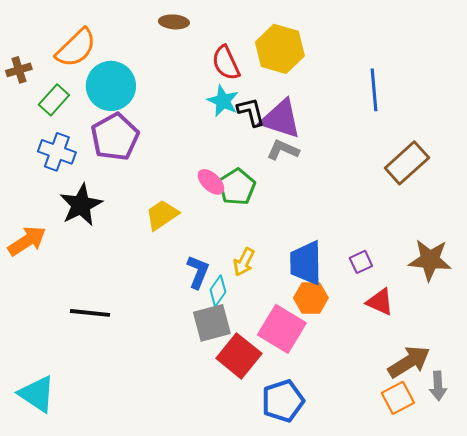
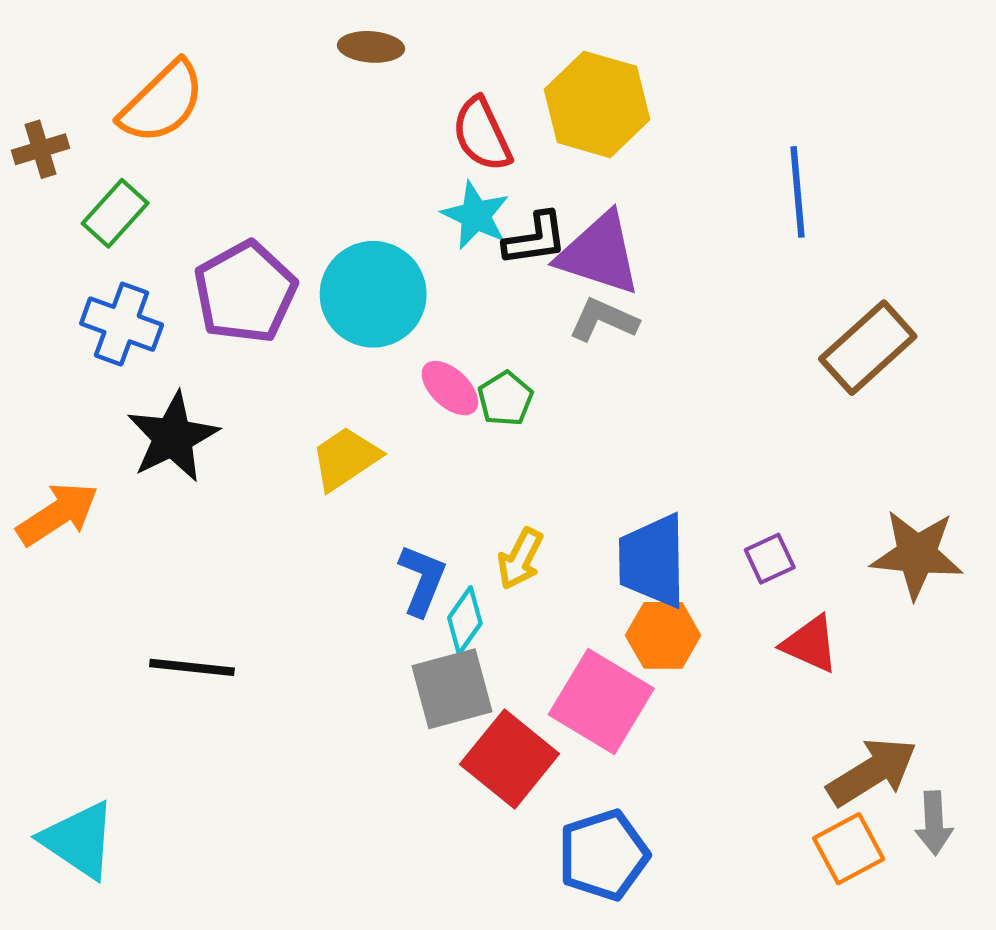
cyan circle: (111, 86) -> (373, 294), moved
black L-shape: (251, 112) -> (535, 239), turned 96
green pentagon: (237, 187) -> (505, 399), size x0.7

